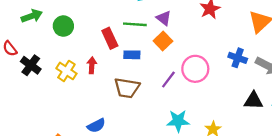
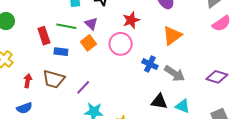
red arrow: (92, 65) -> (28, 81), moved
pink circle: (195, 69) -> (121, 44), moved
purple line: (168, 79) -> (83, 87), moved

